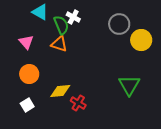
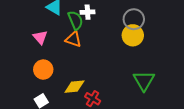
white cross: (73, 17) -> (88, 12), turned -32
yellow circle: (141, 40) -> (133, 35), moved

